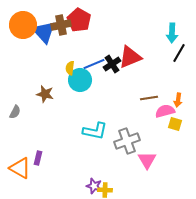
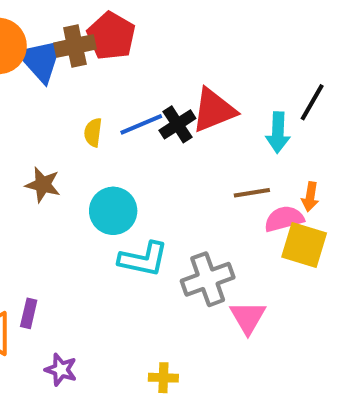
cyan arrow: (172, 33) -> (278, 132), moved
cyan circle: (80, 80) -> (113, 211), moved
yellow square: (175, 124) -> (304, 245), size x1.6
purple star: (94, 186) -> (61, 370), moved

